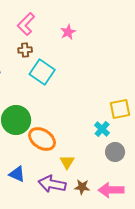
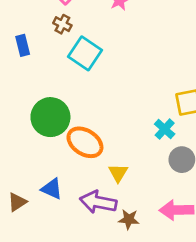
brown cross: (25, 50) -> (62, 24), turned 32
brown star: (82, 187) -> (129, 219), moved

